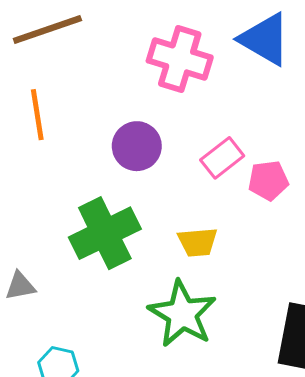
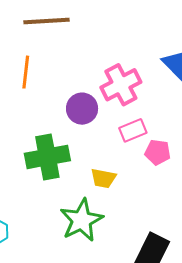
pink cross: (180, 59) -> (121, 85), moved, turned 30

